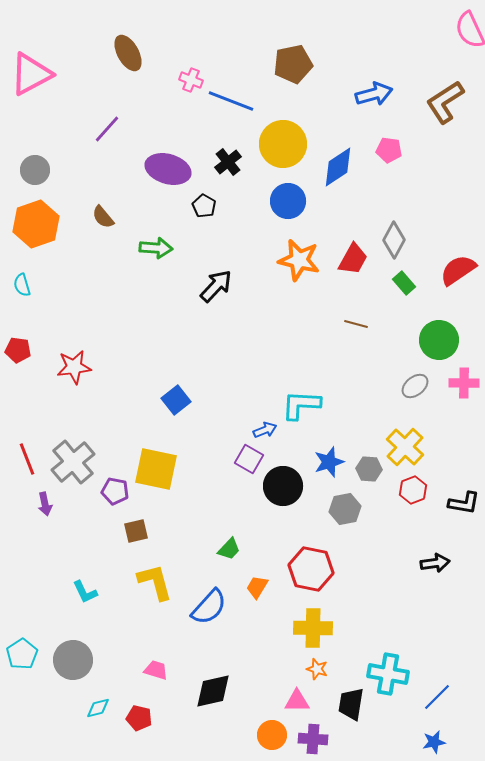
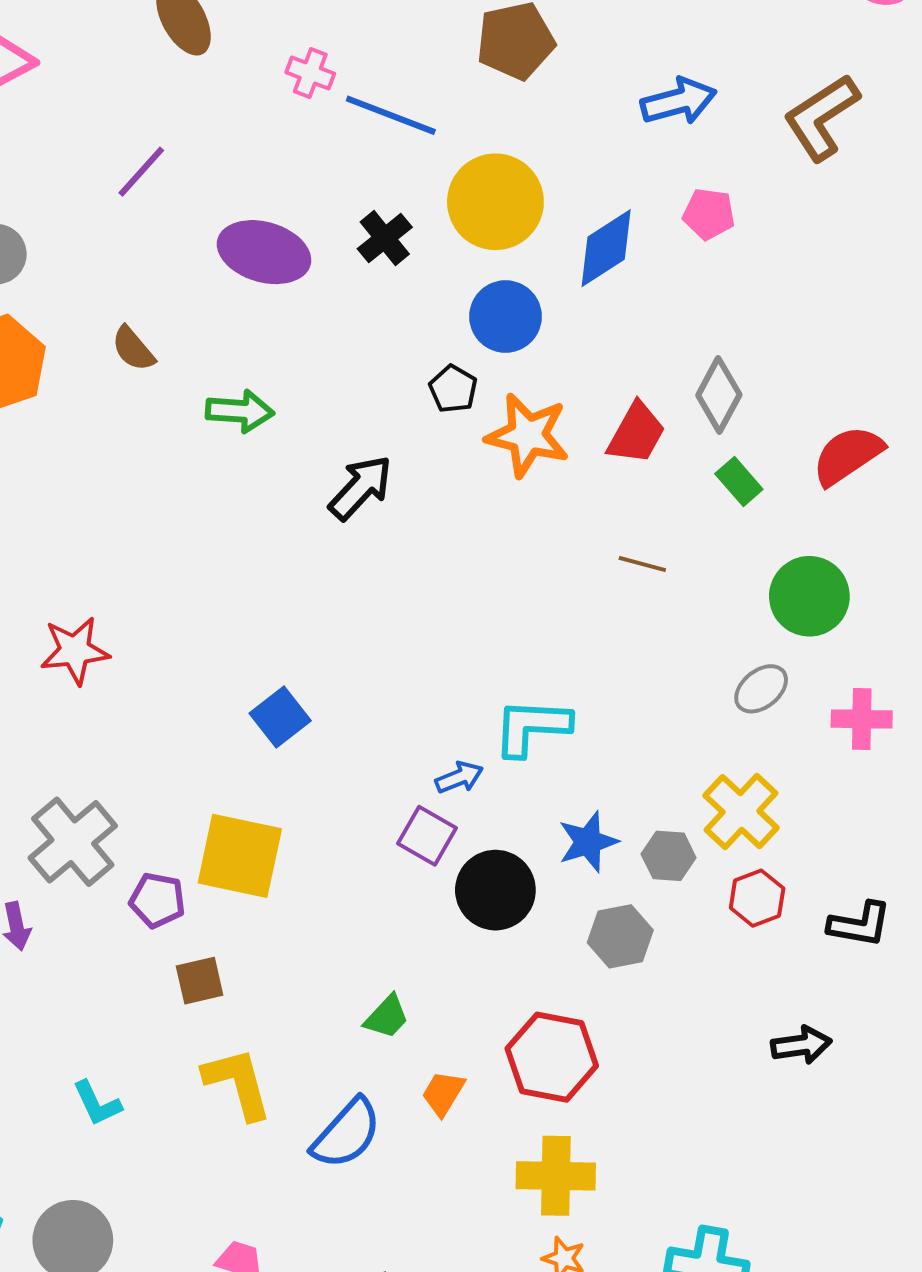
black pentagon: (204, 206) -> (453, 389), moved
pink cross: (464, 383) -> (862, 719), moved

